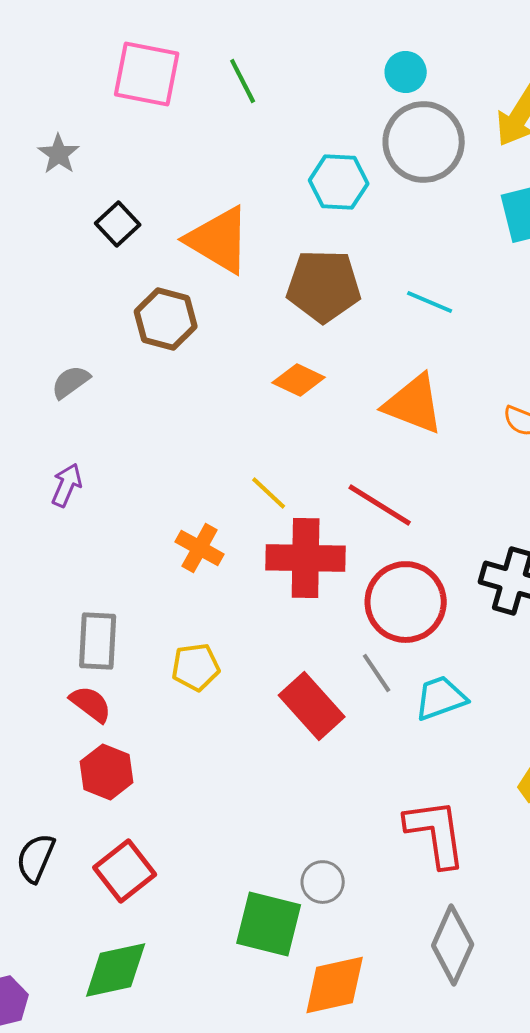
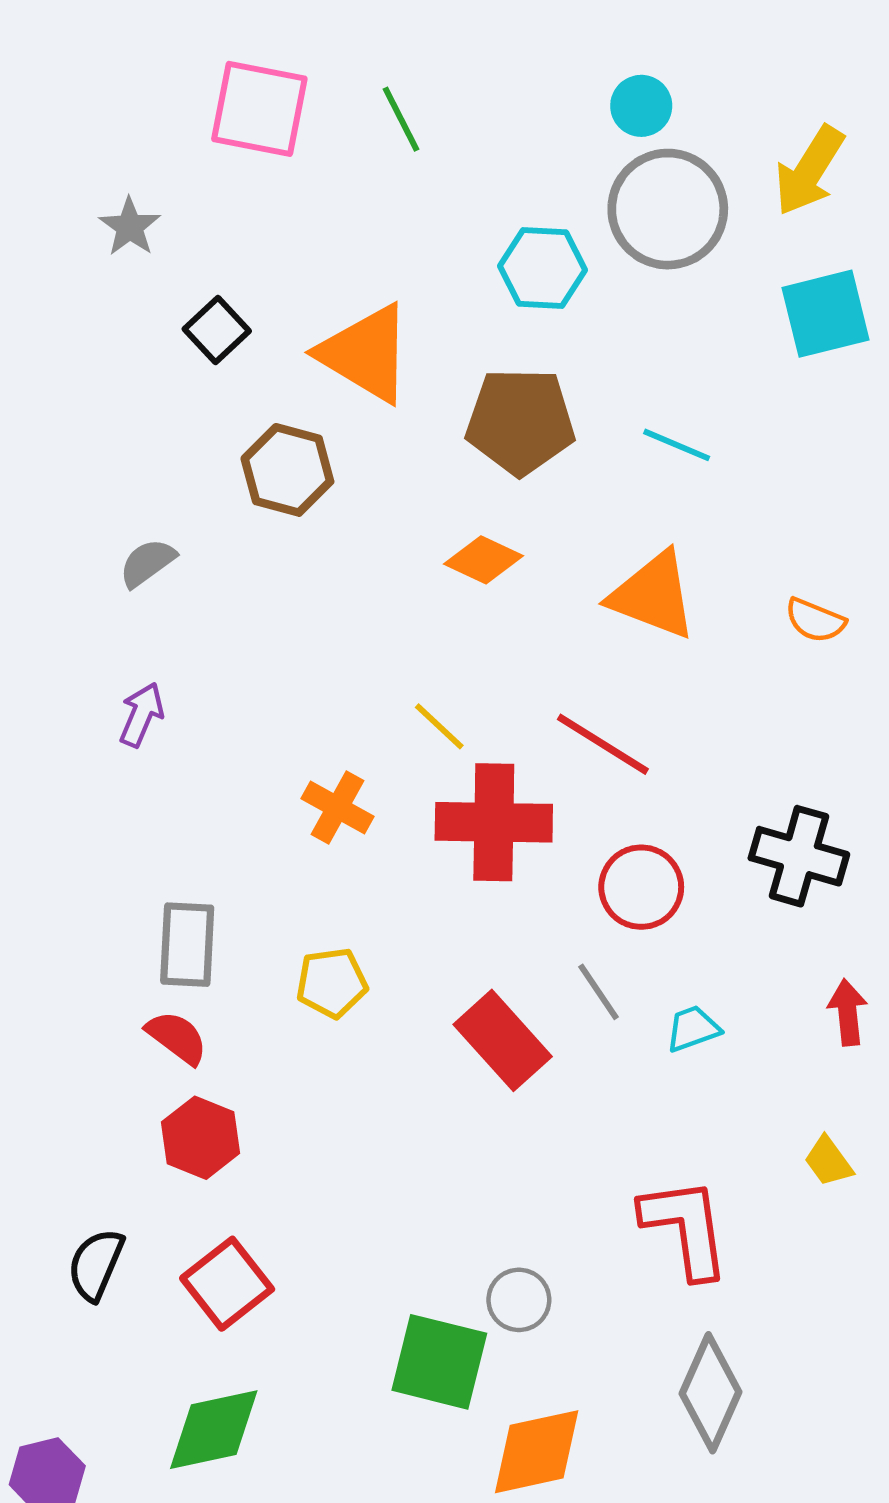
red circle: (406, 602) -> (641, 887), size x0.7
cyan trapezoid: (441, 698) -> (693, 1029), size x0.7

